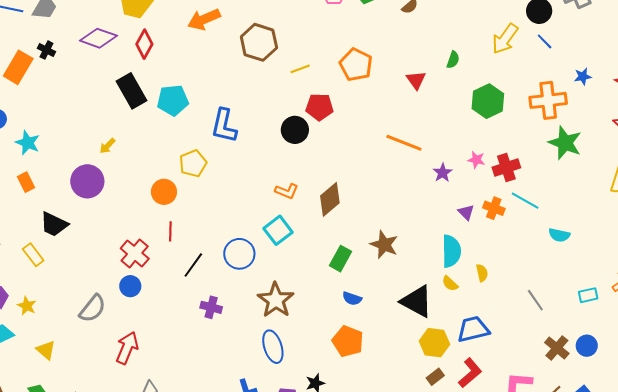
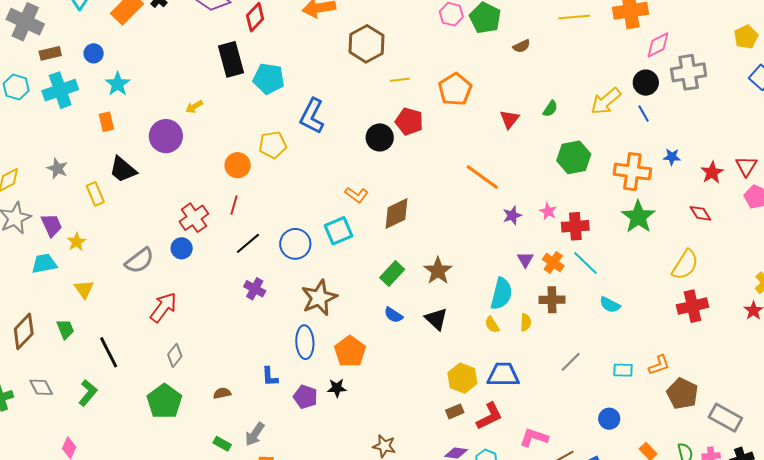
gray line: (535, 300) -> (571, 362), turned 65
black triangle: (417, 301) -> (436, 319), moved, size x0.7
orange pentagon: (348, 341) -> (350, 351), moved
brown cross: (557, 348) -> (552, 300), moved, turned 35

